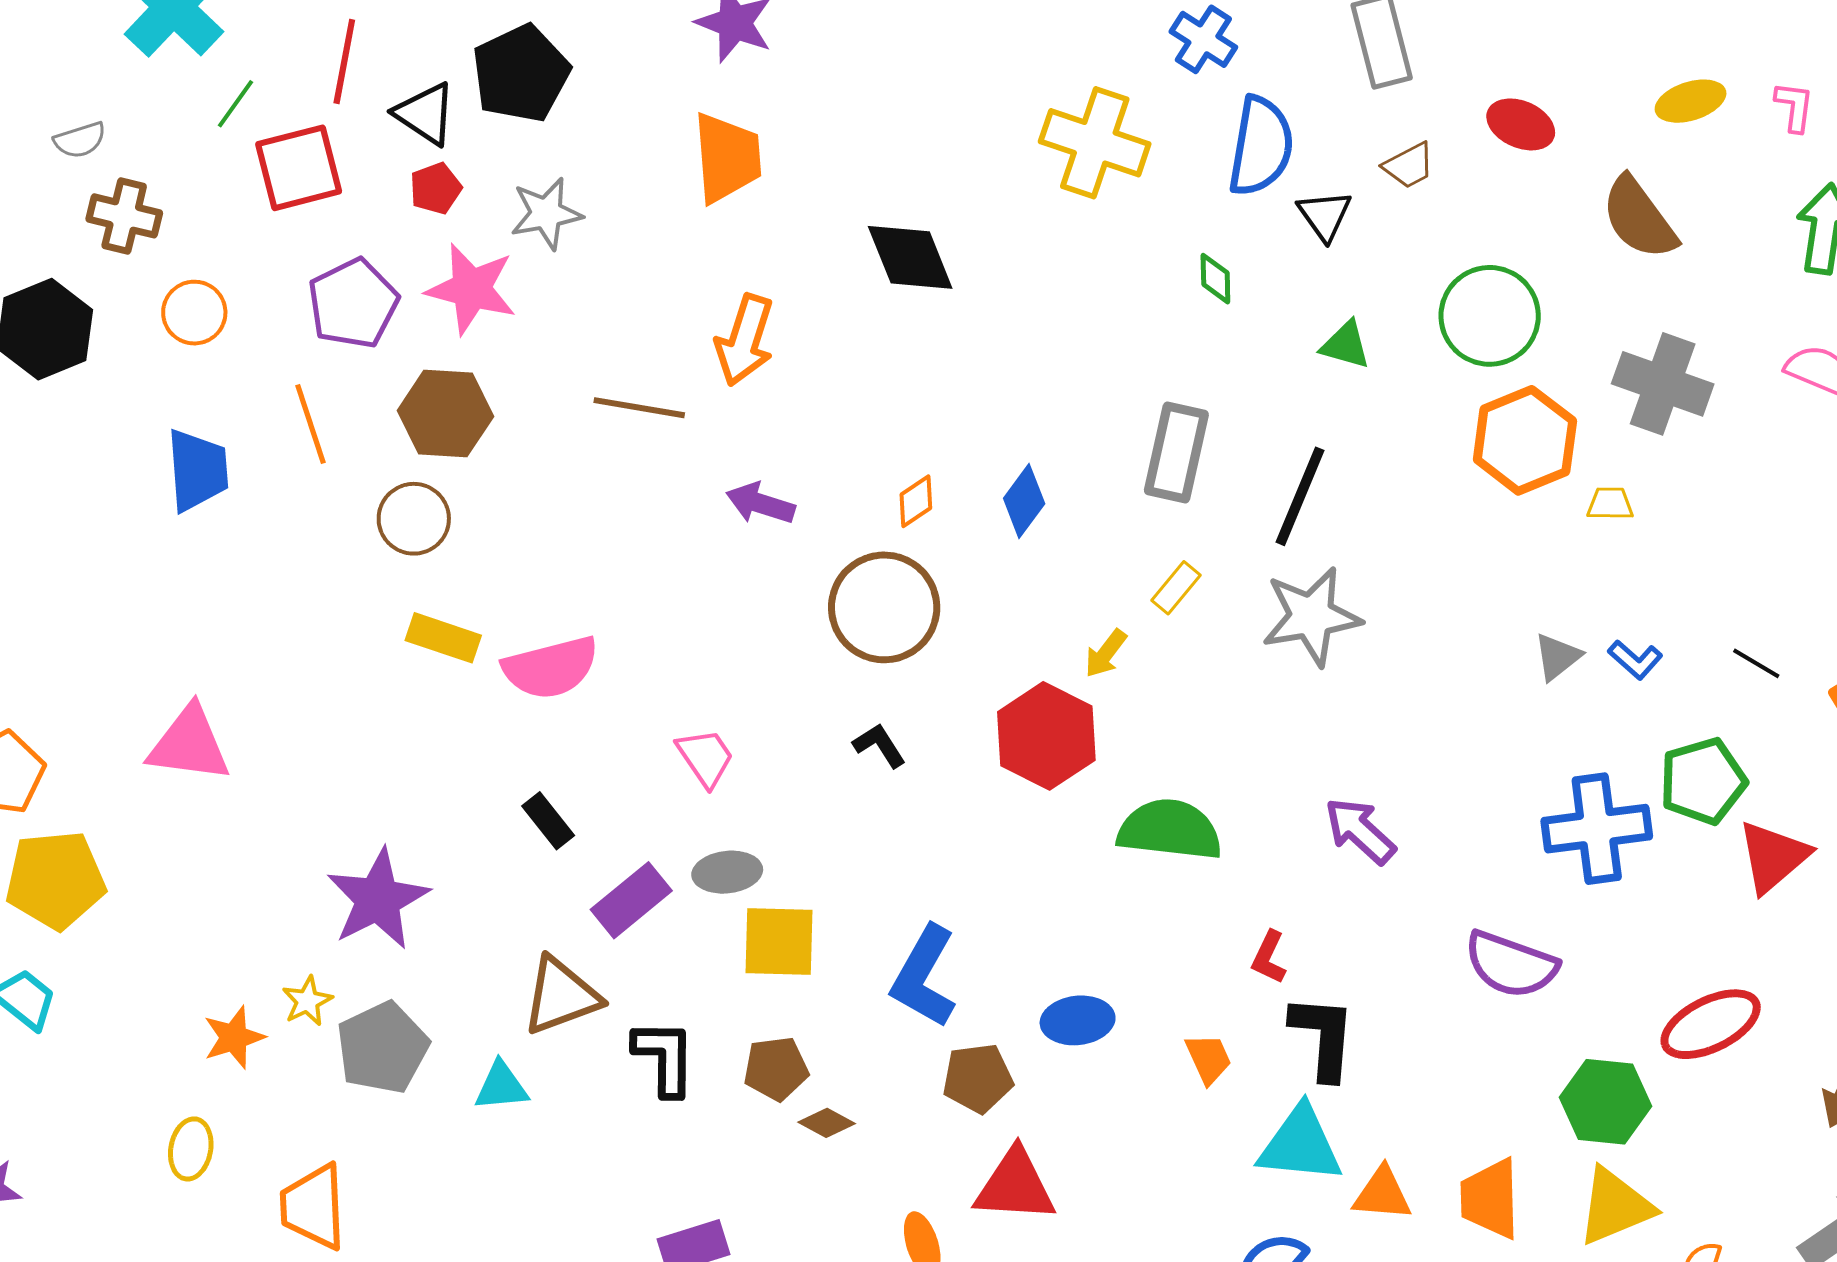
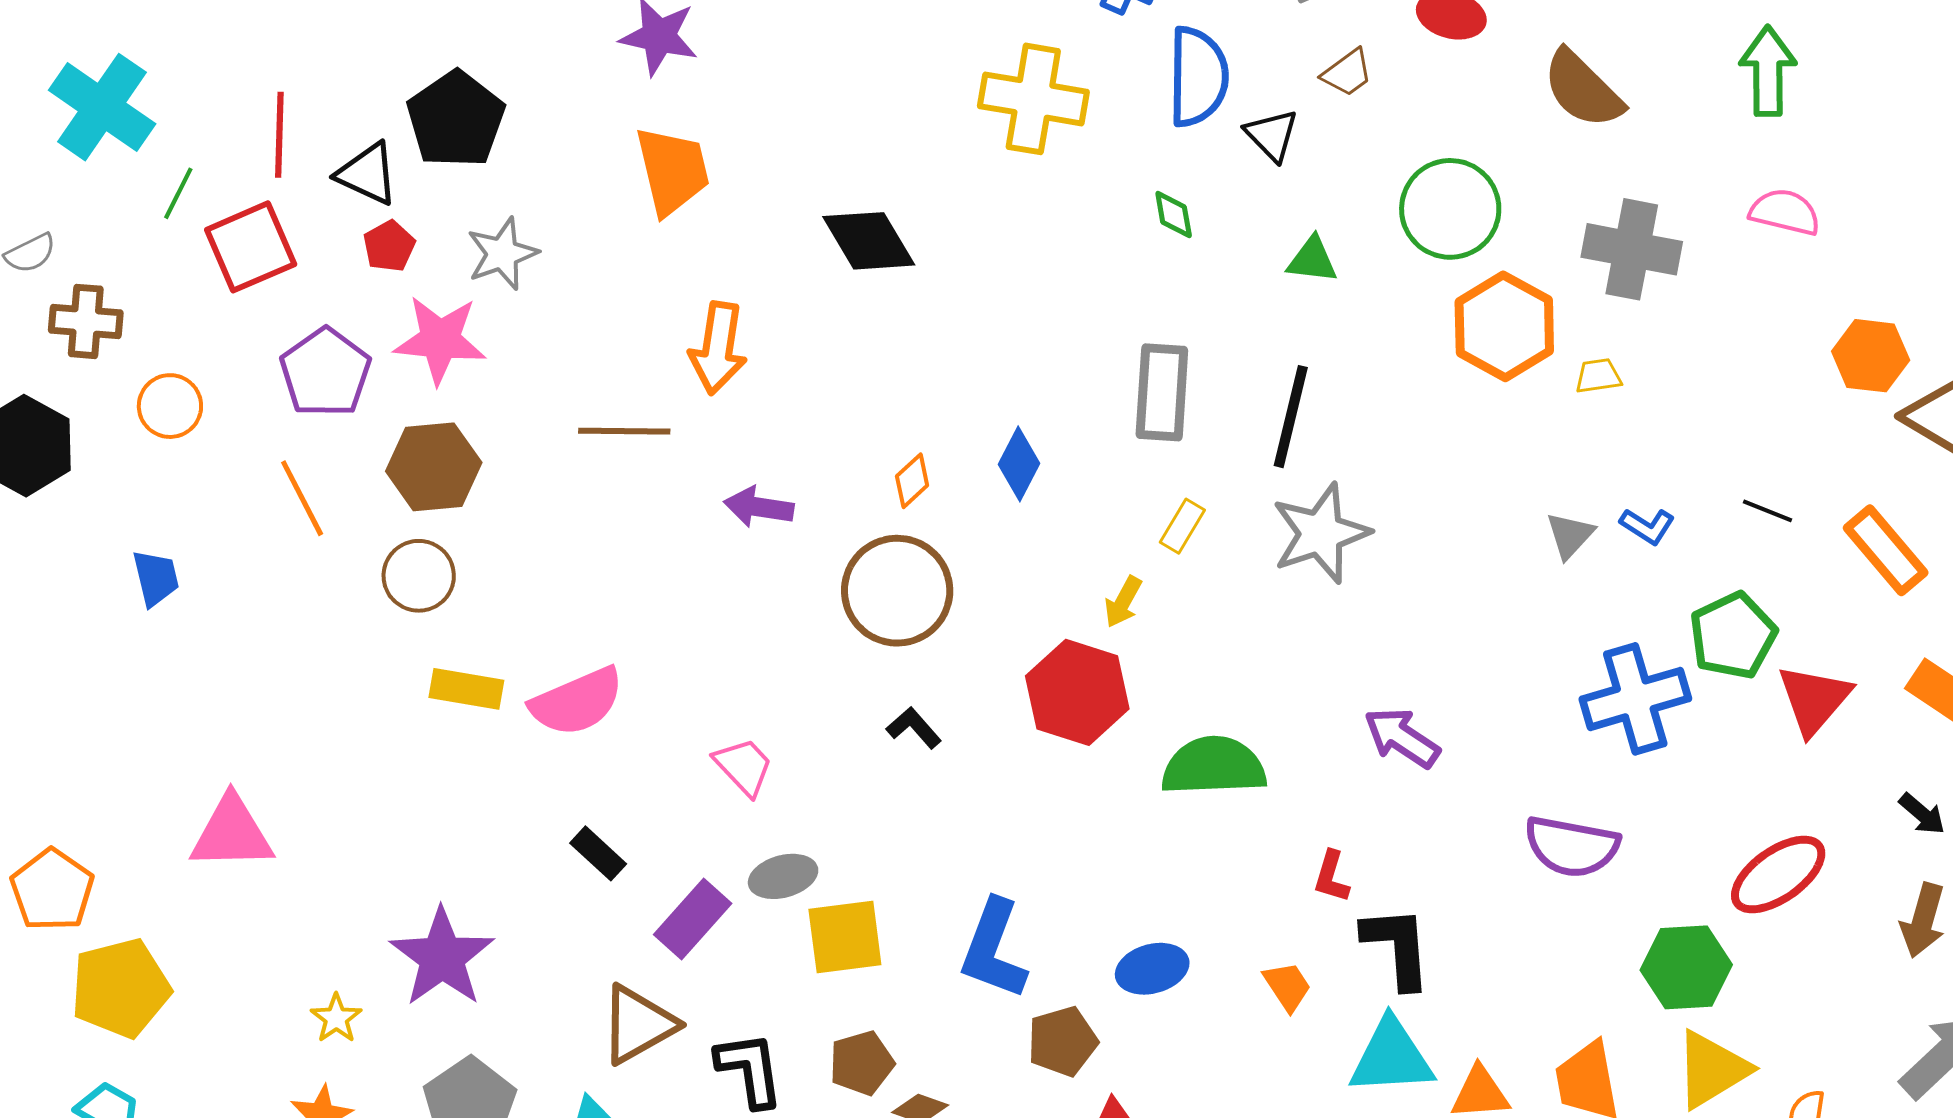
blue trapezoid: (197, 470) -> (156, 578), moved, size x0.7
yellow star: (307, 1001) -> (336, 1018), moved

